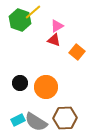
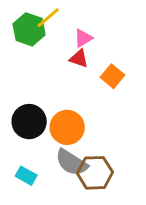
black circle: (20, 83) -> (29, 122), size x1.5
cyan rectangle: (18, 120) -> (26, 176), turned 56
gray semicircle: (36, 122) -> (72, 163), moved

